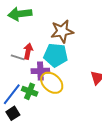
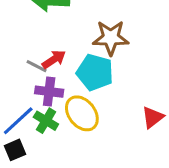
red arrow: (28, 51) -> (54, 59), turned 35
purple cross: (40, 71) -> (49, 92), moved

